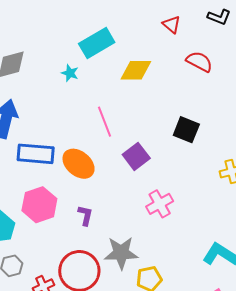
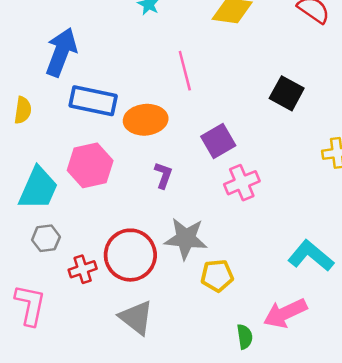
purple square: (136, 156) -> (218, 141), moved
orange ellipse: (79, 164) -> (146, 120), turned -52
purple L-shape: (85, 215) -> (163, 175), moved

